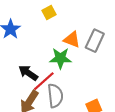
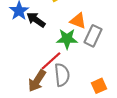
gray rectangle: (95, 41) -> (93, 36), moved
black arrow: (28, 73) -> (36, 20), moved

